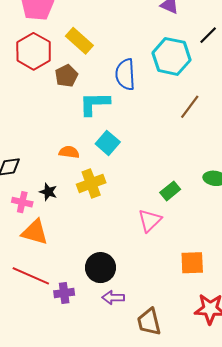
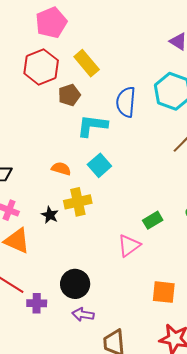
black star: (48, 192) -> (50, 215), moved

